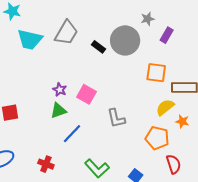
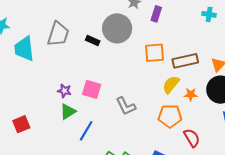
cyan trapezoid: (30, 40) -> (24, 49), turned 84

